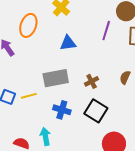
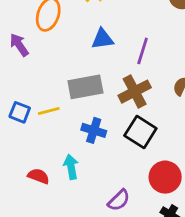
purple line: (106, 31) -> (143, 51), moved
brown cross: (92, 81) -> (135, 92), size x1.6

